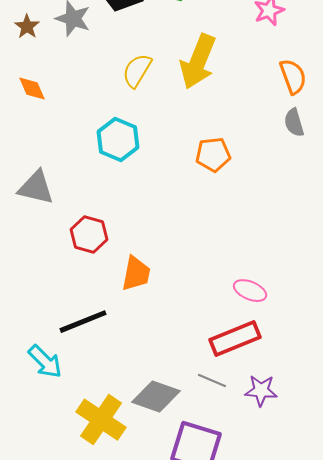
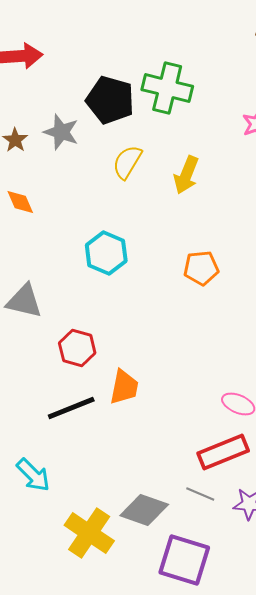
yellow arrow: (198, 62) -> (186, 175), size x0.7
yellow semicircle: (137, 71) -> (127, 162), moved
black line: (83, 322) -> (71, 408), moved

